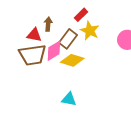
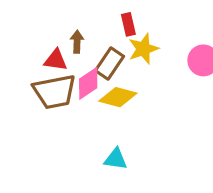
red rectangle: (81, 15) -> (128, 24), turned -56
yellow star: (90, 31) -> (143, 49), turned 30

